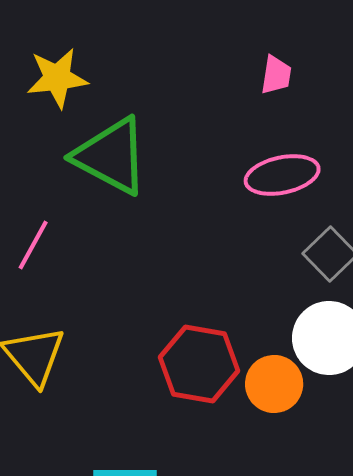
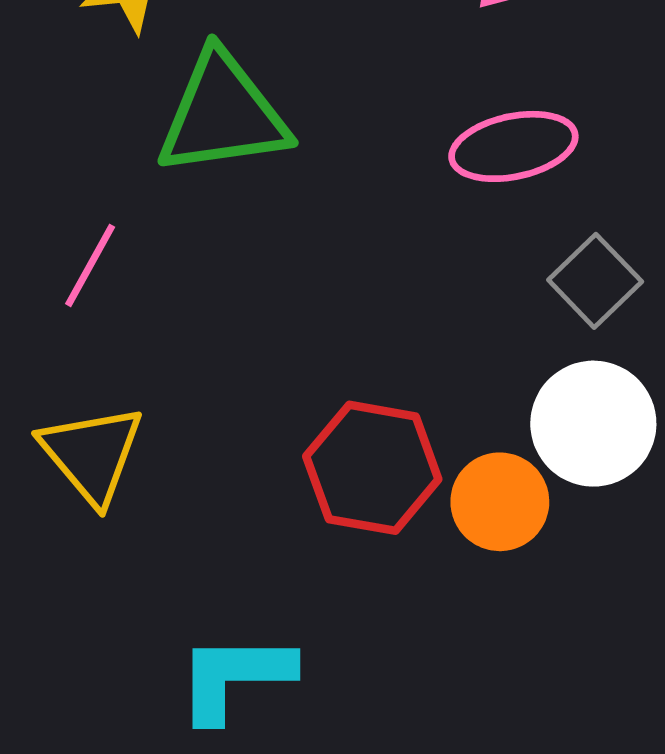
green triangle: (111, 156) -> (223, 114), turned -36

